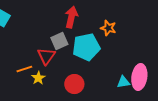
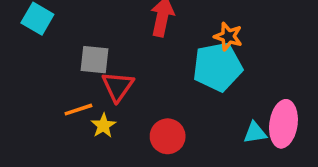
gray square: (59, 41) -> (94, 60), moved, turned 30
cyan pentagon: (86, 47) -> (218, 67), moved

